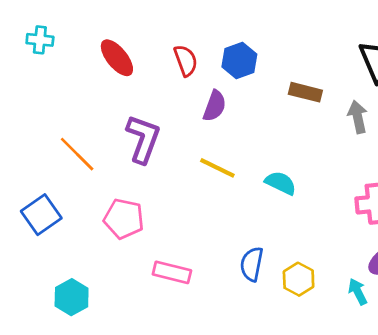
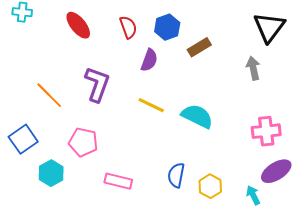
brown rectangle: (305, 92) -> (199, 47), moved, turned -45
cyan semicircle: (281, 183) -> (197, 116), size x1.4
cyan hexagon: (72, 297) -> (51, 173), moved

